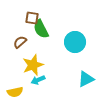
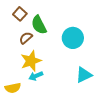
brown square: (32, 18) -> (20, 14), moved, turned 32
brown semicircle: (20, 42) -> (26, 38), moved

